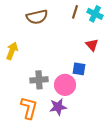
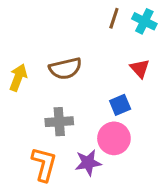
brown semicircle: (37, 17) -> (65, 68), moved
blue square: (79, 69) -> (120, 105), turned -32
pink circle: (65, 85) -> (114, 138), moved

